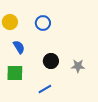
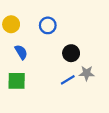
black circle: (51, 61) -> (71, 53), moved
blue line: (45, 89) -> (68, 80), moved

